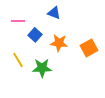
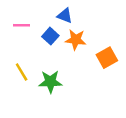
blue square: (35, 35) -> (50, 36), moved
orange star: (59, 43) -> (76, 40), moved

